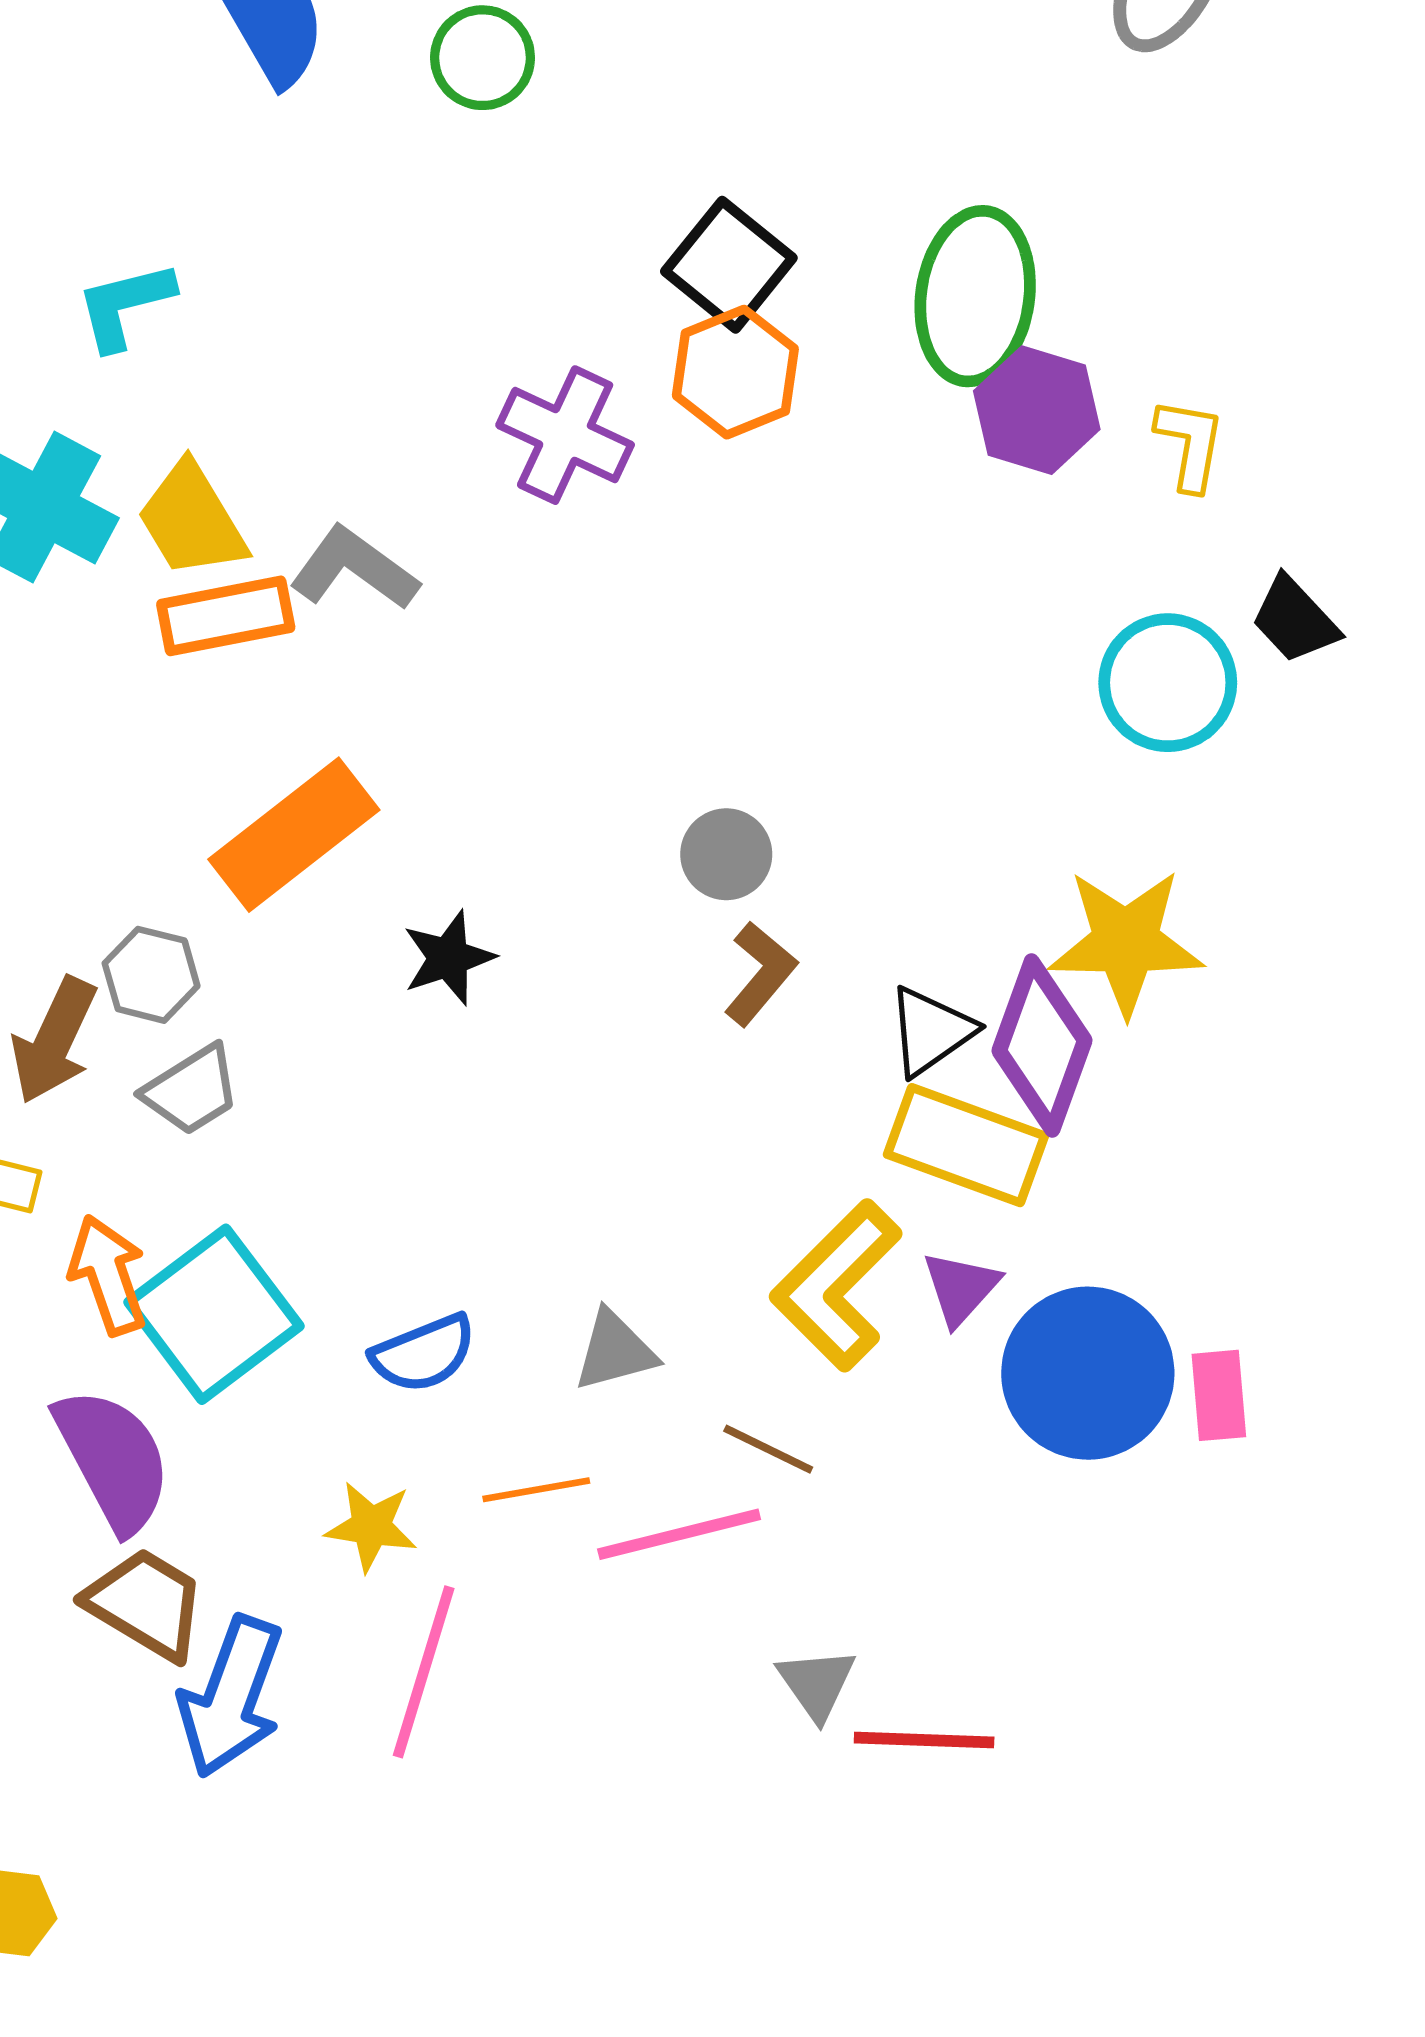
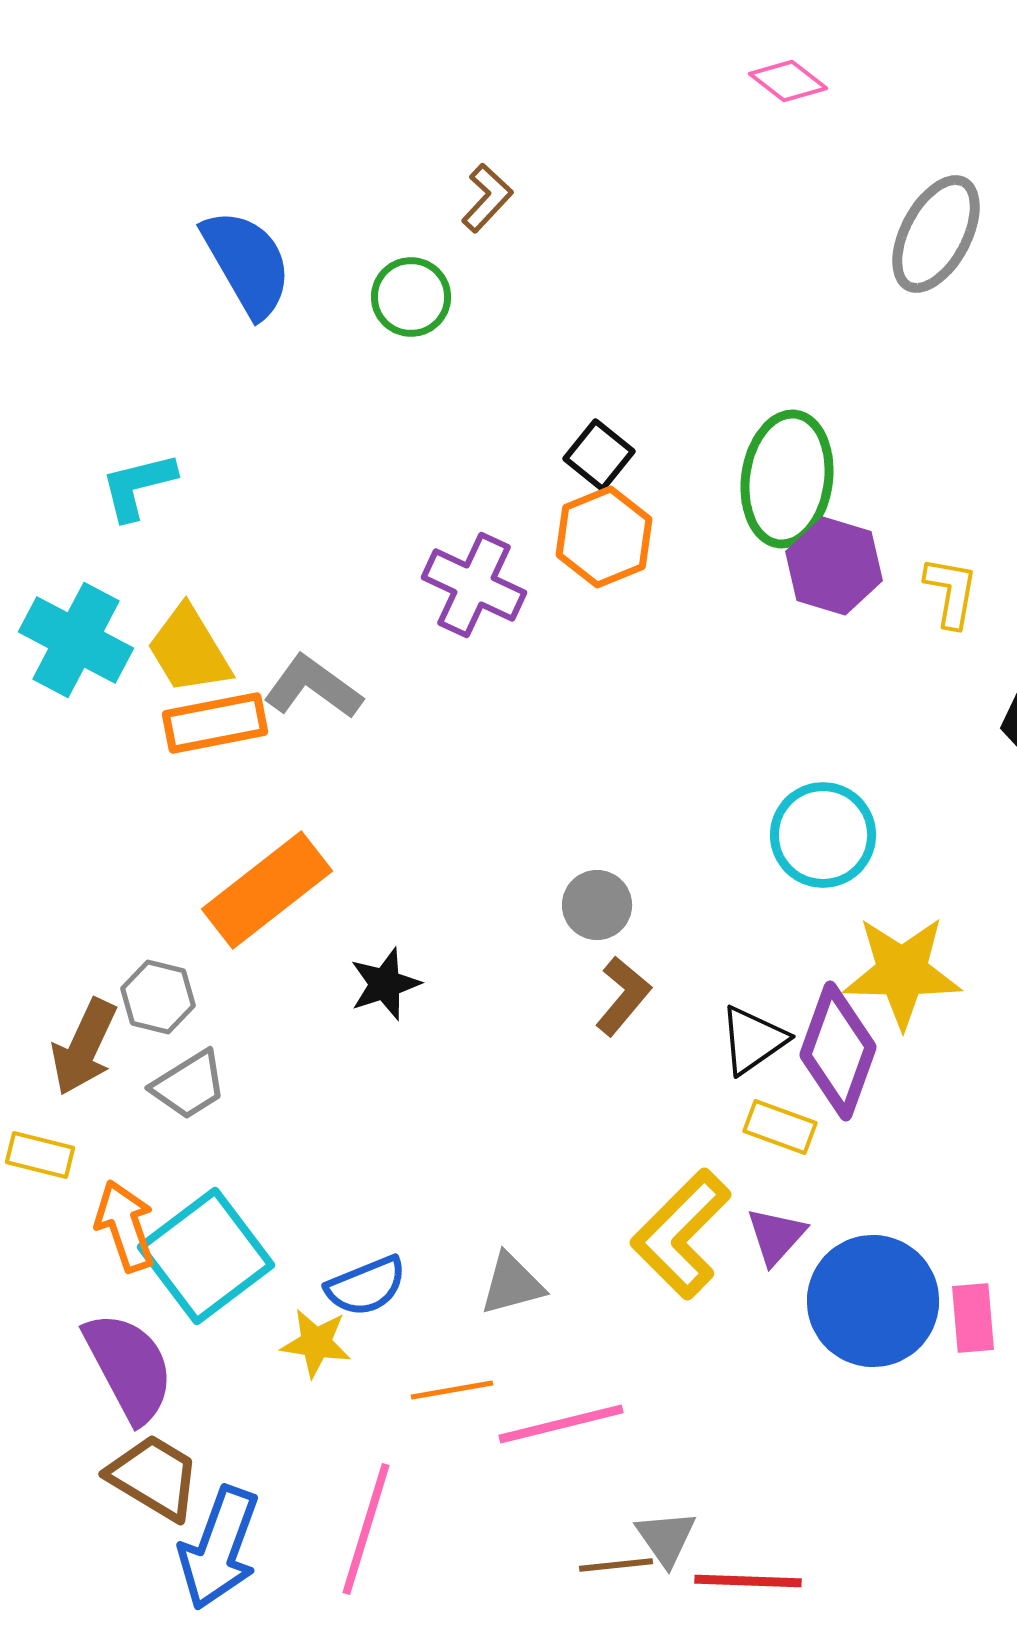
black square: (729, 265) -> (599, 455), size x0.7
cyan circle: (1168, 683) -> (823, 835), moved
yellow rectangle: (966, 1145) -> (780, 1127), size x0.6
brown line: (768, 1449) -> (616, 1565), moved, turned -32
yellow star: (371, 1526) -> (316, 1343), moved

